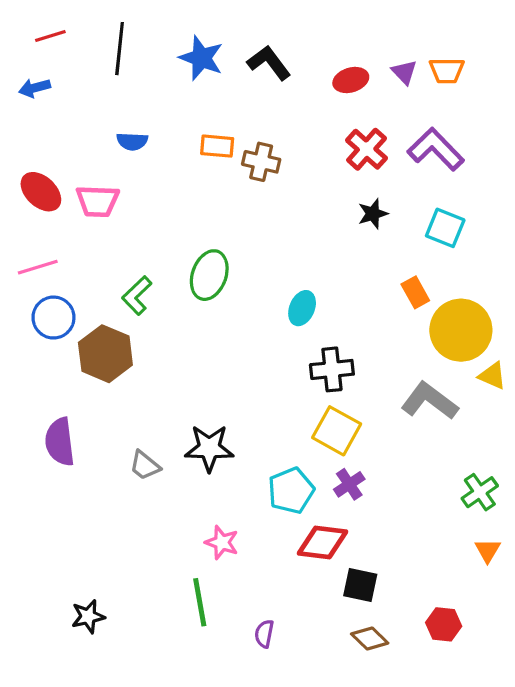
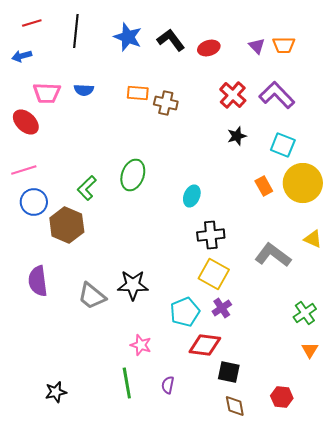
red ellipse: (351, 80) -> (209, 48), moved
pink trapezoid: (98, 201) -> (47, 93), moved
yellow circle: (461, 330) -> (303, 183), moved
gray trapezoid: (145, 465) -> (92, 296), size x1.4
purple semicircle: (264, 634) -> (168, 385), moved
brown diamond: (370, 638) -> (235, 406), turned 35

